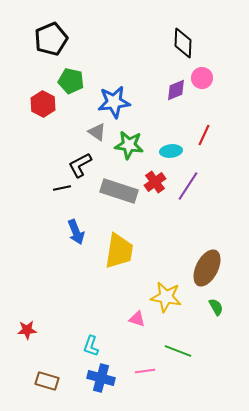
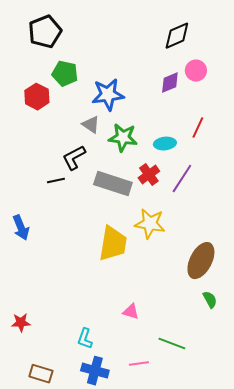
black diamond: (183, 43) -> (177, 36), turned 64
blue arrow: (76, 232) -> (21, 228), moved
yellow star: (166, 297) -> (150, 224), moved

